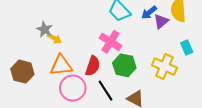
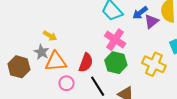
gray star: (44, 29) -> (41, 52), moved
pink cross: (110, 42) -> (115, 40), moved
pink circle: (73, 88) -> (66, 83), size x0.6

